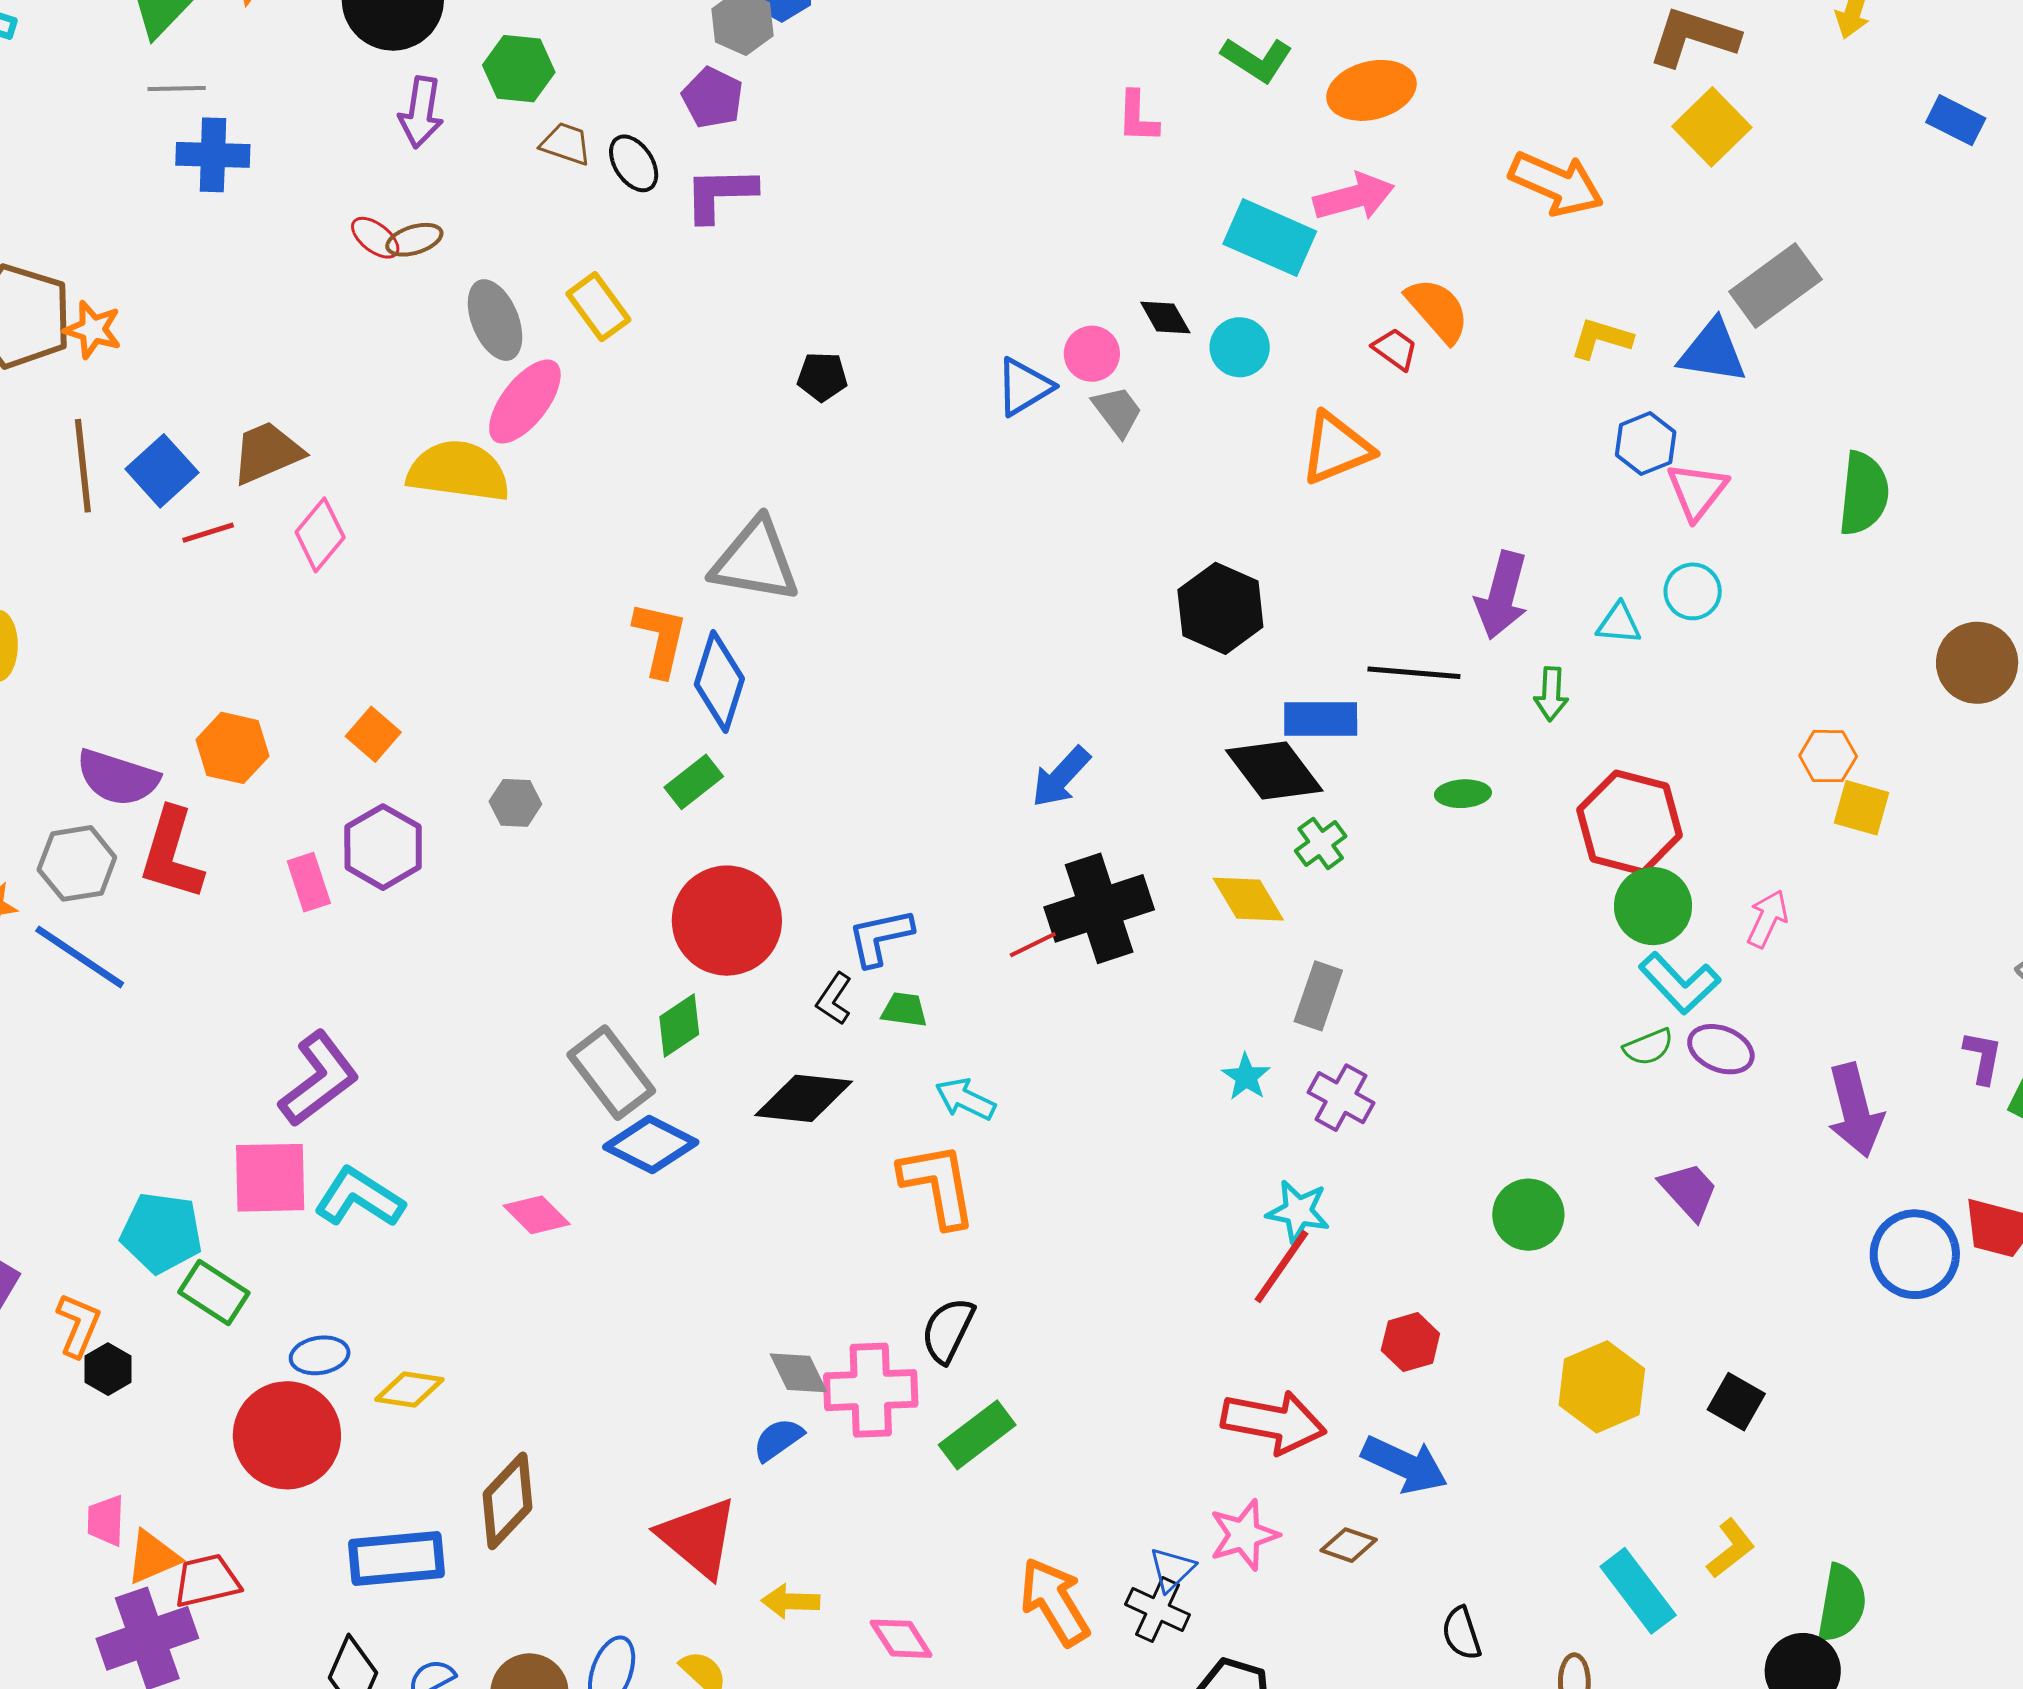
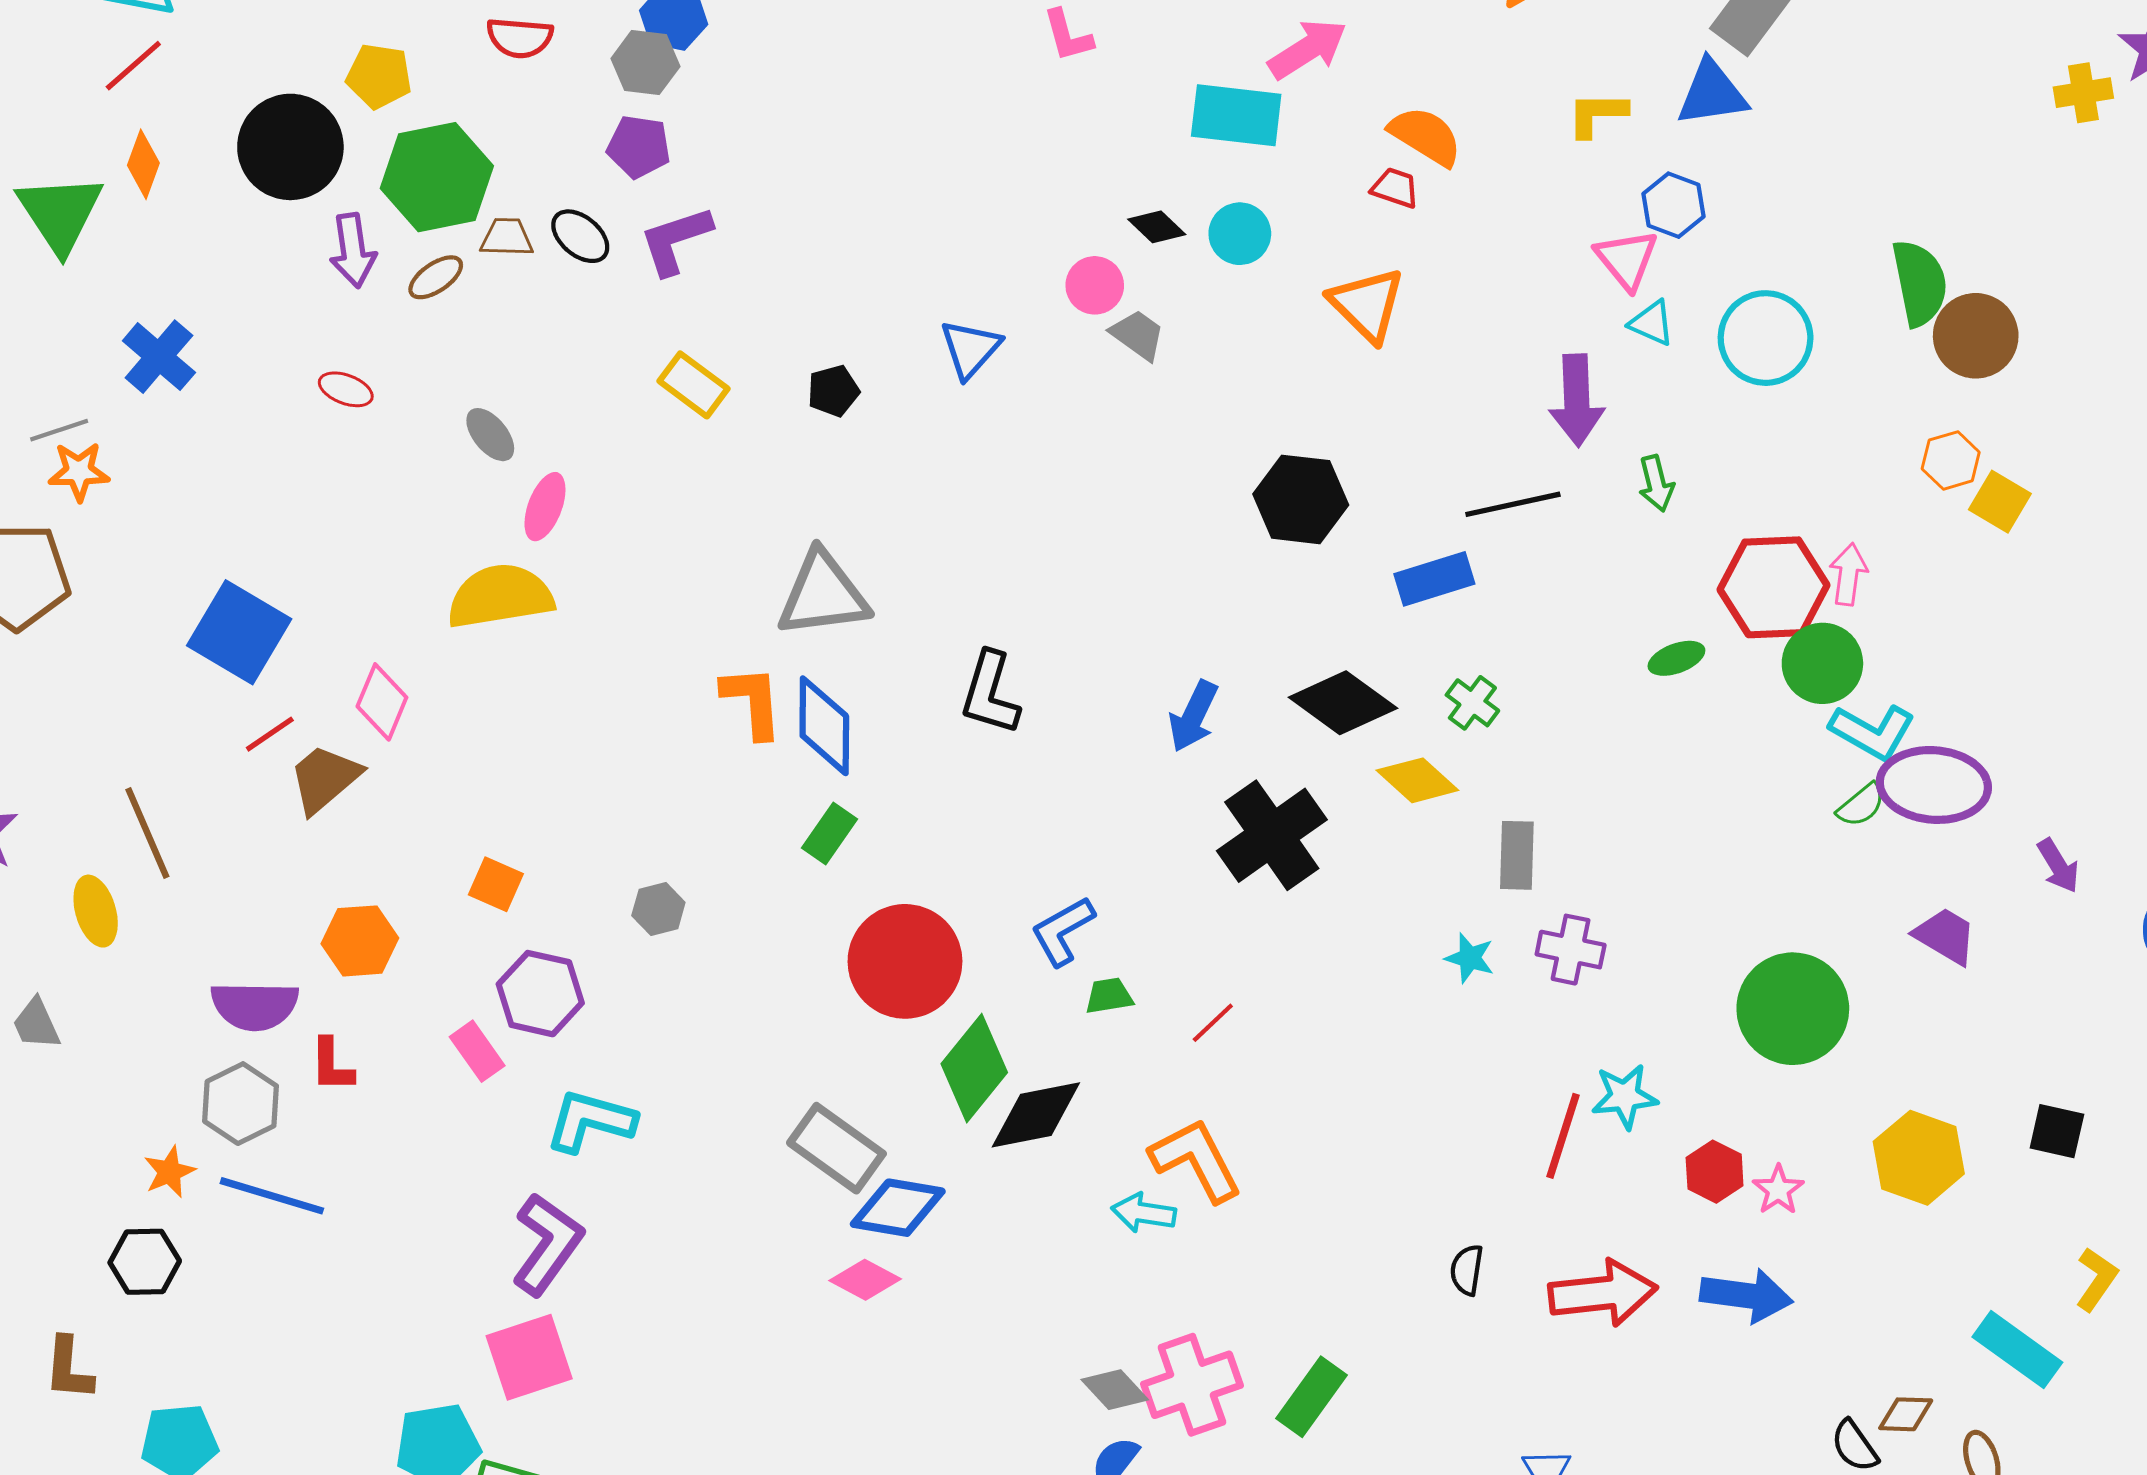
green hexagon: (519, 69) -> (437, 177), size x1.5
gray line: (177, 89) -> (59, 430), moved
blue cross: (213, 155) -> (159, 357), turned -34
brown ellipse: (414, 240) -> (436, 277), moved
yellow rectangle: (598, 307) -> (694, 385), moved
gray ellipse: (495, 320) -> (490, 435), size x0.7
orange star: (93, 330) -> (79, 471), moved
blue triangle: (1024, 387) -> (970, 349), moved
pink ellipse: (525, 402) -> (545, 507), size x0.7
orange triangle: (1336, 448) -> (1367, 305), turned -36
brown trapezoid: (267, 453) -> (325, 779), moved
brown line: (83, 466) -> (147, 833), moved
blue square: (162, 471) -> (239, 632), moved, size x1.4
pink triangle: (1697, 491) -> (1627, 259), moved
green semicircle: (1864, 493) -> (1920, 283), moved
cyan circle: (1693, 591) -> (1766, 338), size x1.6
cyan triangle: (1619, 624) -> (1652, 323), moved, turned 36
brown circle: (1977, 663) -> (1976, 336), moved
black diamond: (1274, 771) -> (1343, 703), moved
green ellipse: (1463, 794) -> (1676, 658), moved
yellow square: (1861, 808) -> (2000, 502), turned 32
red L-shape: (172, 854) -> (332, 1065), size x0.6
pink arrow: (1767, 919) -> (1848, 574), moved
red line: (1033, 945) -> (1213, 1023), moved
black L-shape: (834, 999) -> (990, 693), moved, size x1.6
green diamond: (679, 1026) -> (974, 1068), moved, size x1.5
purple ellipse: (1721, 1049) -> (1934, 785), size x1.6
cyan arrow: (965, 1099) -> (1144, 1213), moved
purple arrow: (1855, 1110) -> (2058, 866), moved, size x0.6
cyan L-shape: (359, 1198) -> (590, 1121), moved
cyan star: (1298, 1211) -> (1625, 1096), moved
pink diamond: (537, 1215) -> (865, 1280), moved
green circle: (1528, 1215) -> (1793, 1009), size x1.5
black semicircle: (948, 1330) -> (1467, 1270), moved, size x0.7
pink star: (1244, 1535) -> (1778, 1190), moved, size x0.7
brown diamond: (1349, 1545) -> (1906, 1414), moved

